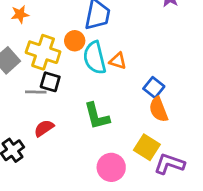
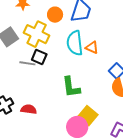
orange circle: (75, 41) -> (55, 15), moved
red semicircle: (44, 128) -> (29, 109), moved, turned 35
yellow square: (147, 147) -> (88, 116), moved

